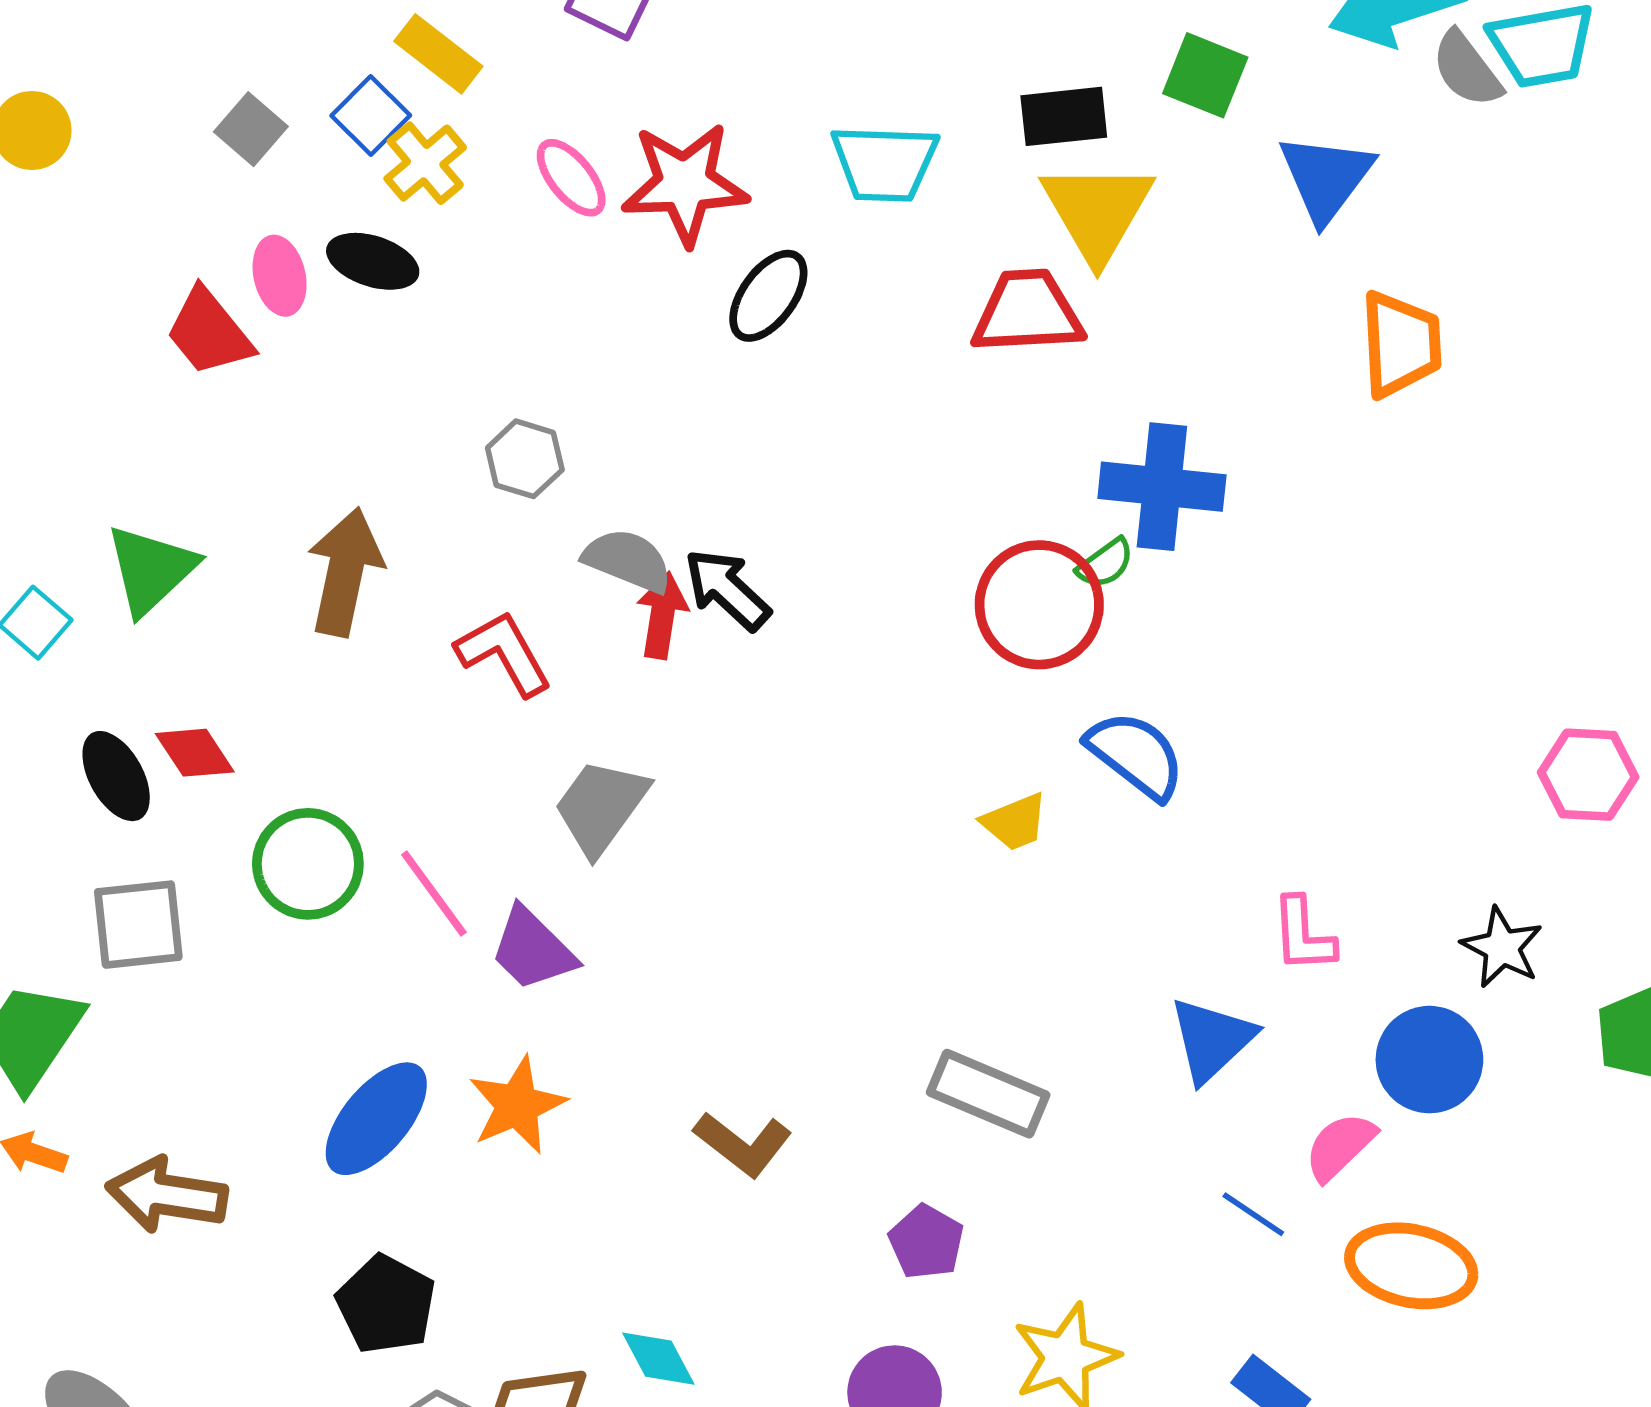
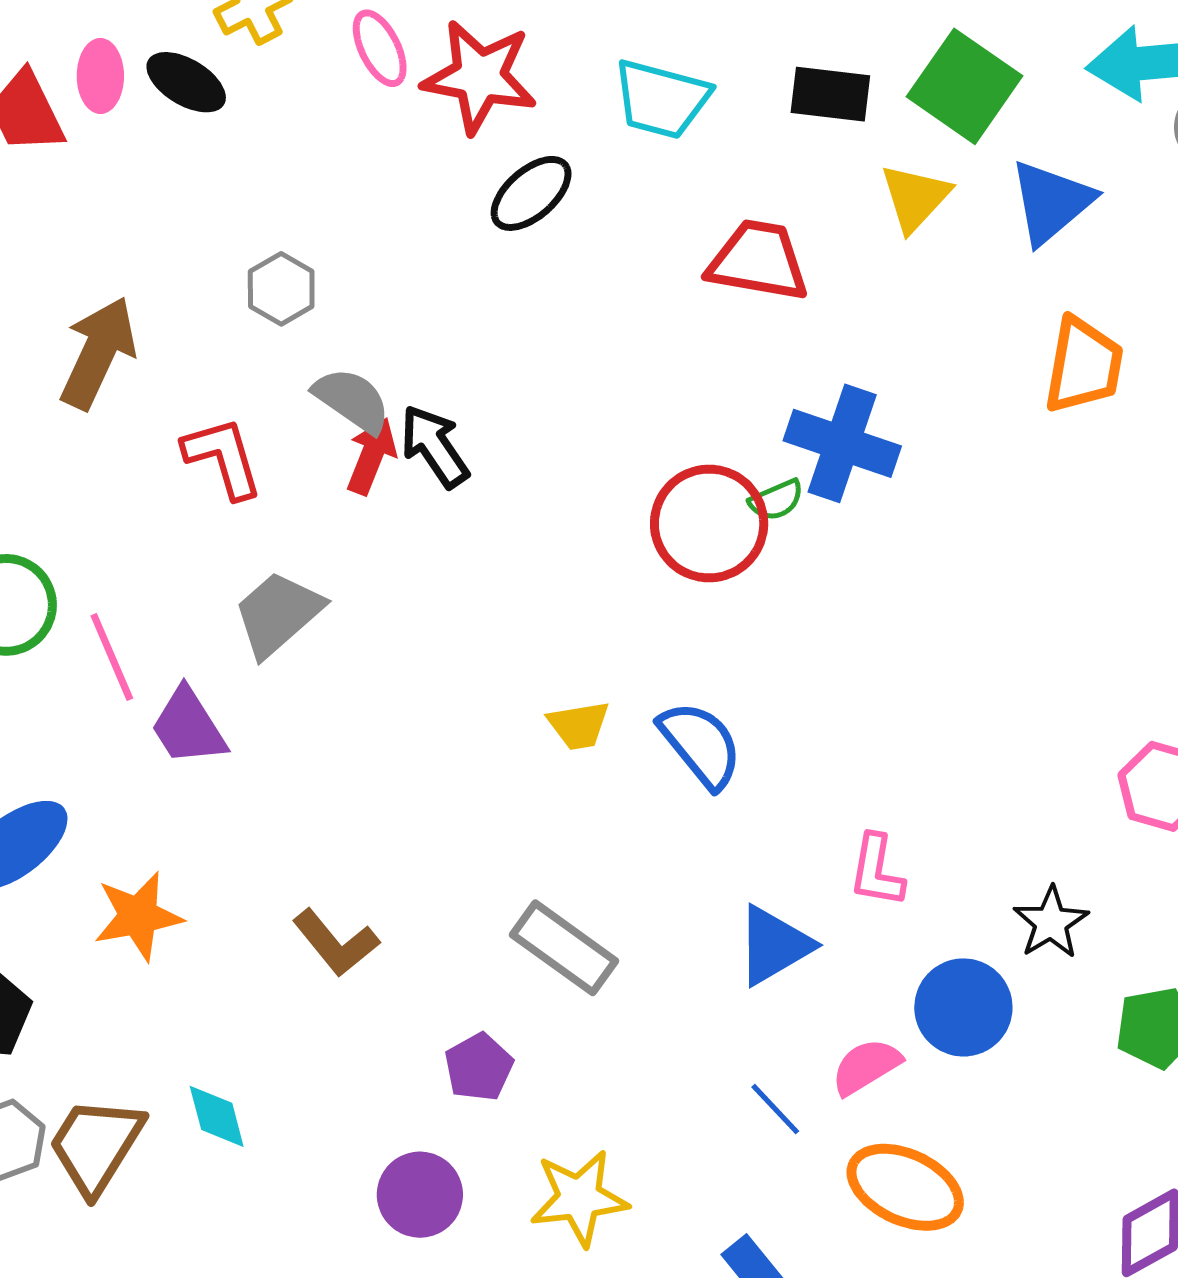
green square: (1205, 75) -> (965, 86), size x1.4
yellow triangle: (1097, 211) -> (915, 198), moved, size x0.7
blue semicircle: (1136, 755) -> (701, 745), moved
yellow trapezoid: (1015, 822) -> (579, 725), moved
orange star: (517, 1105) -> (138, 916), moved

